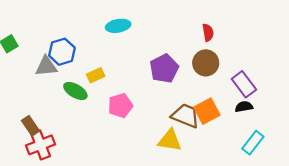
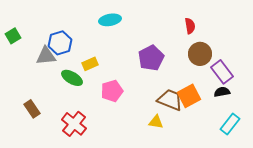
brown circle: (206, 63) -> (200, 54), moved
yellow triangle: (170, 140) -> (156, 122), size x0.7
red cross: (41, 145) -> (74, 124), moved, turned -30

